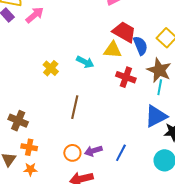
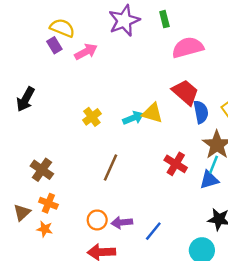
yellow triangle: (113, 50) -> (152, 113), moved
cyan arrow: (85, 62) -> (133, 118), turned -60
red cross: (126, 77) -> (176, 164), moved
blue triangle: (156, 116) -> (209, 180), moved, size x0.7

